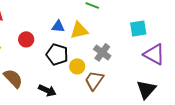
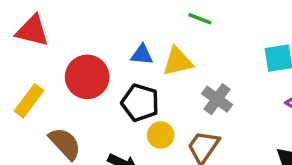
red circle: (26, 39) -> (87, 77), size x1.6
yellow circle: (77, 66) -> (161, 135), moved

